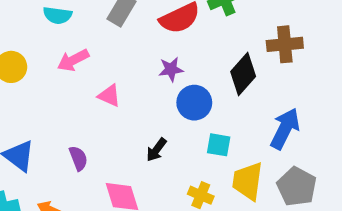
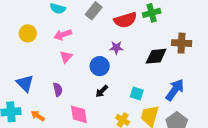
black diamond: (243, 74) -> (156, 56), turned 35
pink triangle: (109, 96) -> (66, 57), moved, turned 40
blue circle: (194, 103) -> (100, 66), moved

